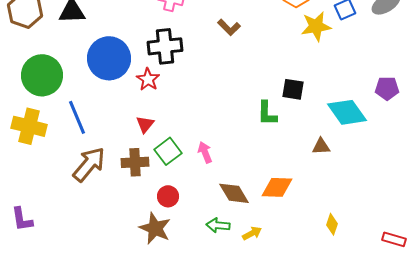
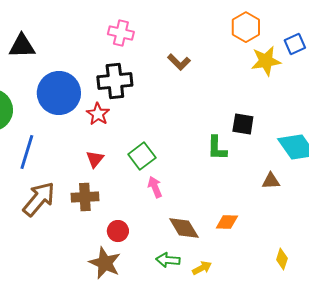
blue line: (77, 117) -> (27, 152), turned 40
green square: (168, 151) -> (142, 156), moved
orange diamond: (277, 187) -> (227, 222), size x0.7

